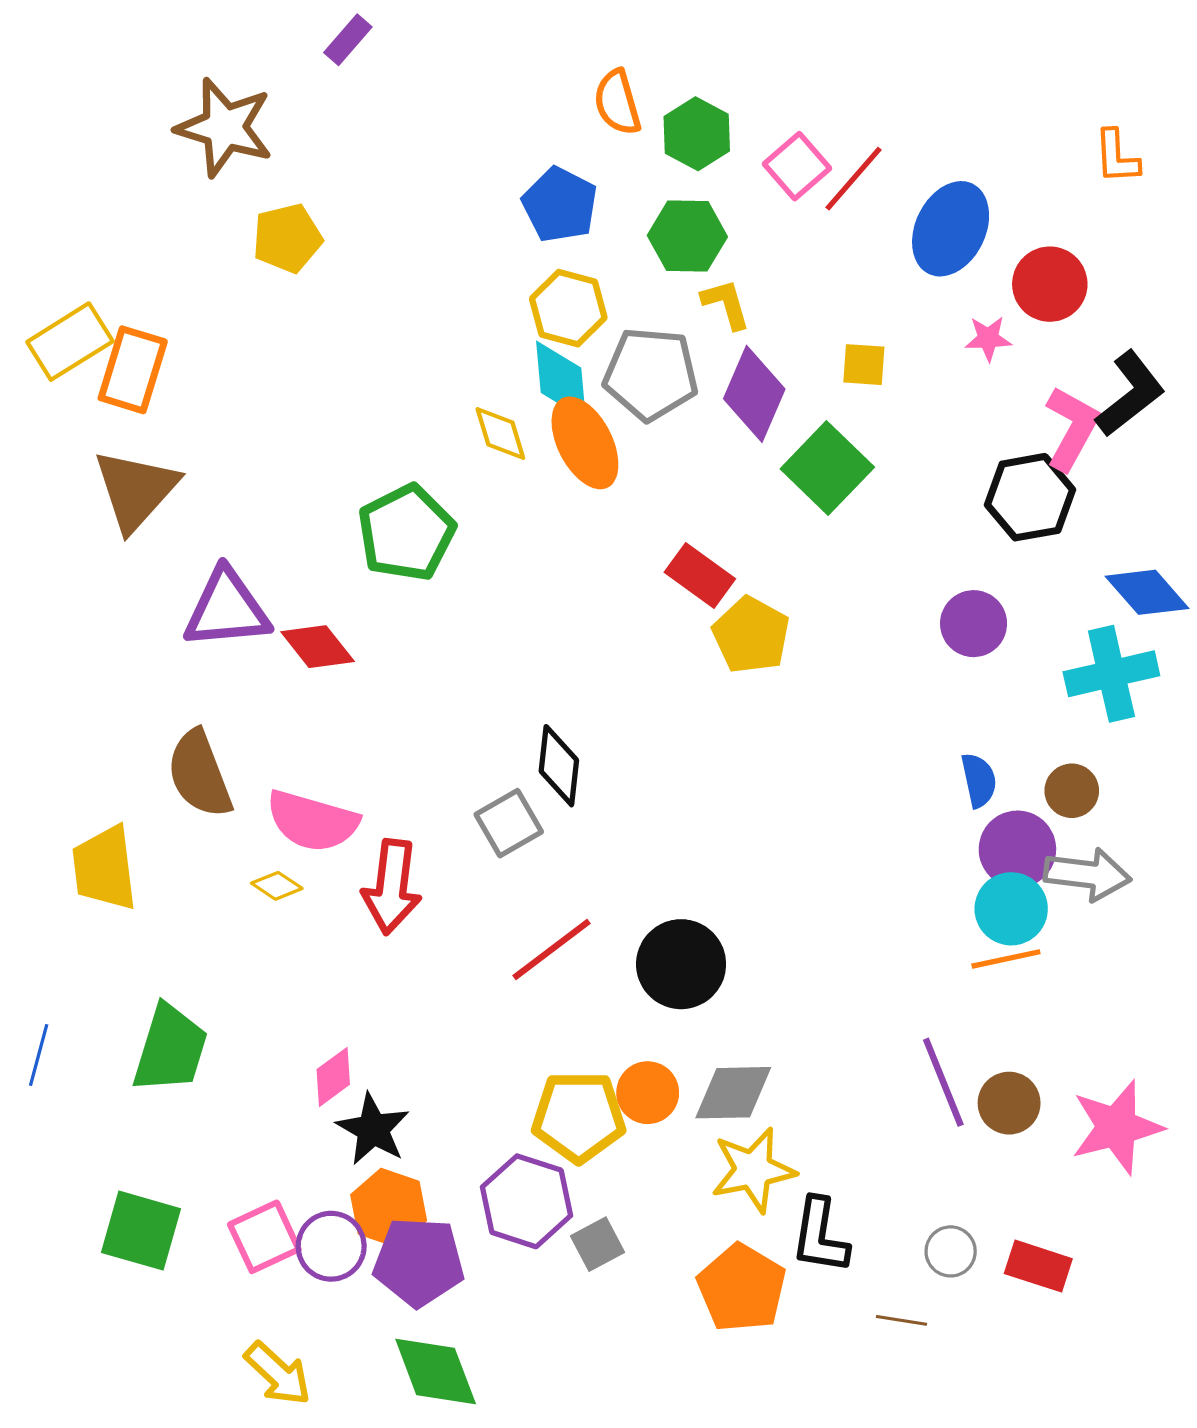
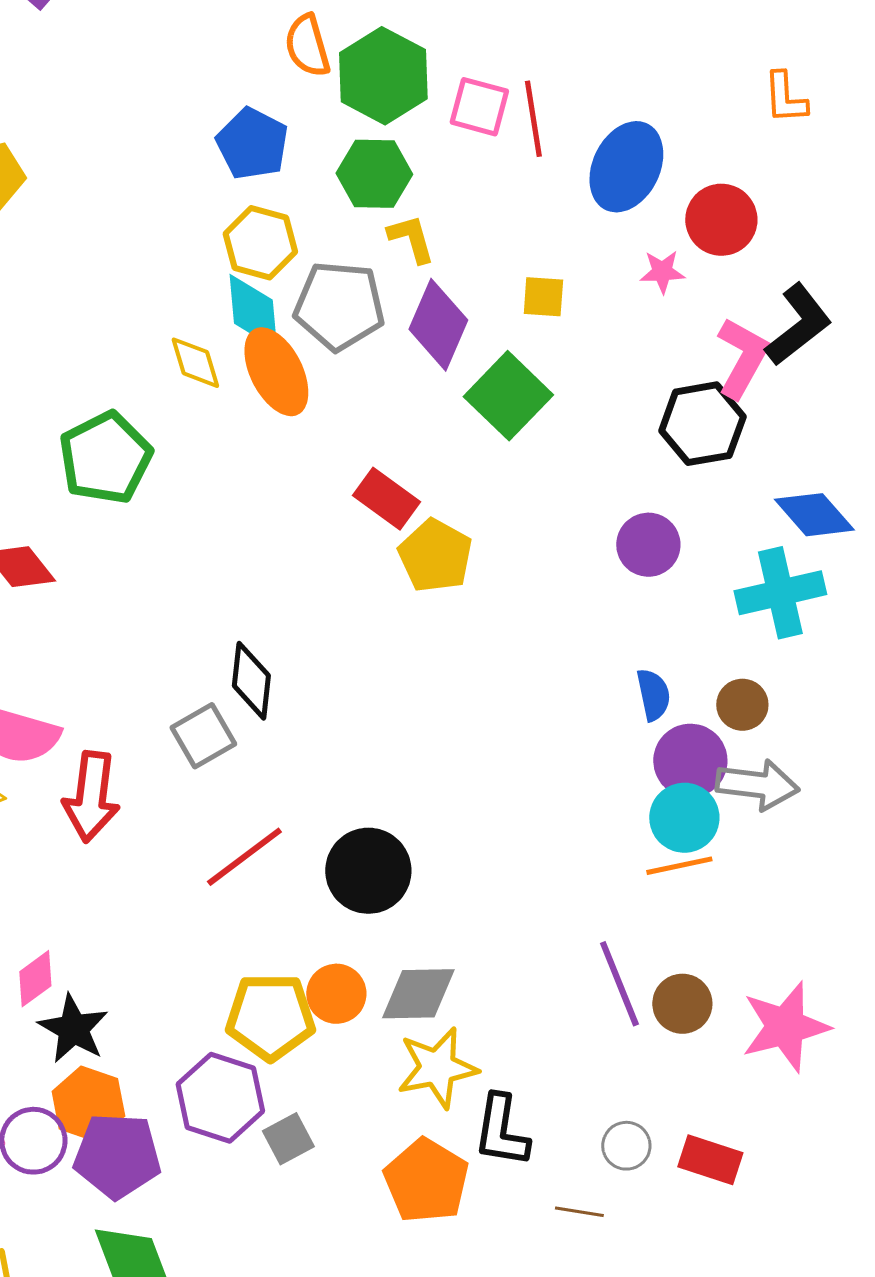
green hexagon: (697, 134) -> (383, 76), size x1.4
pink square: (797, 166) -> (479, 107), turned -34
red line: (853, 179) -> (533, 119), turned -50

